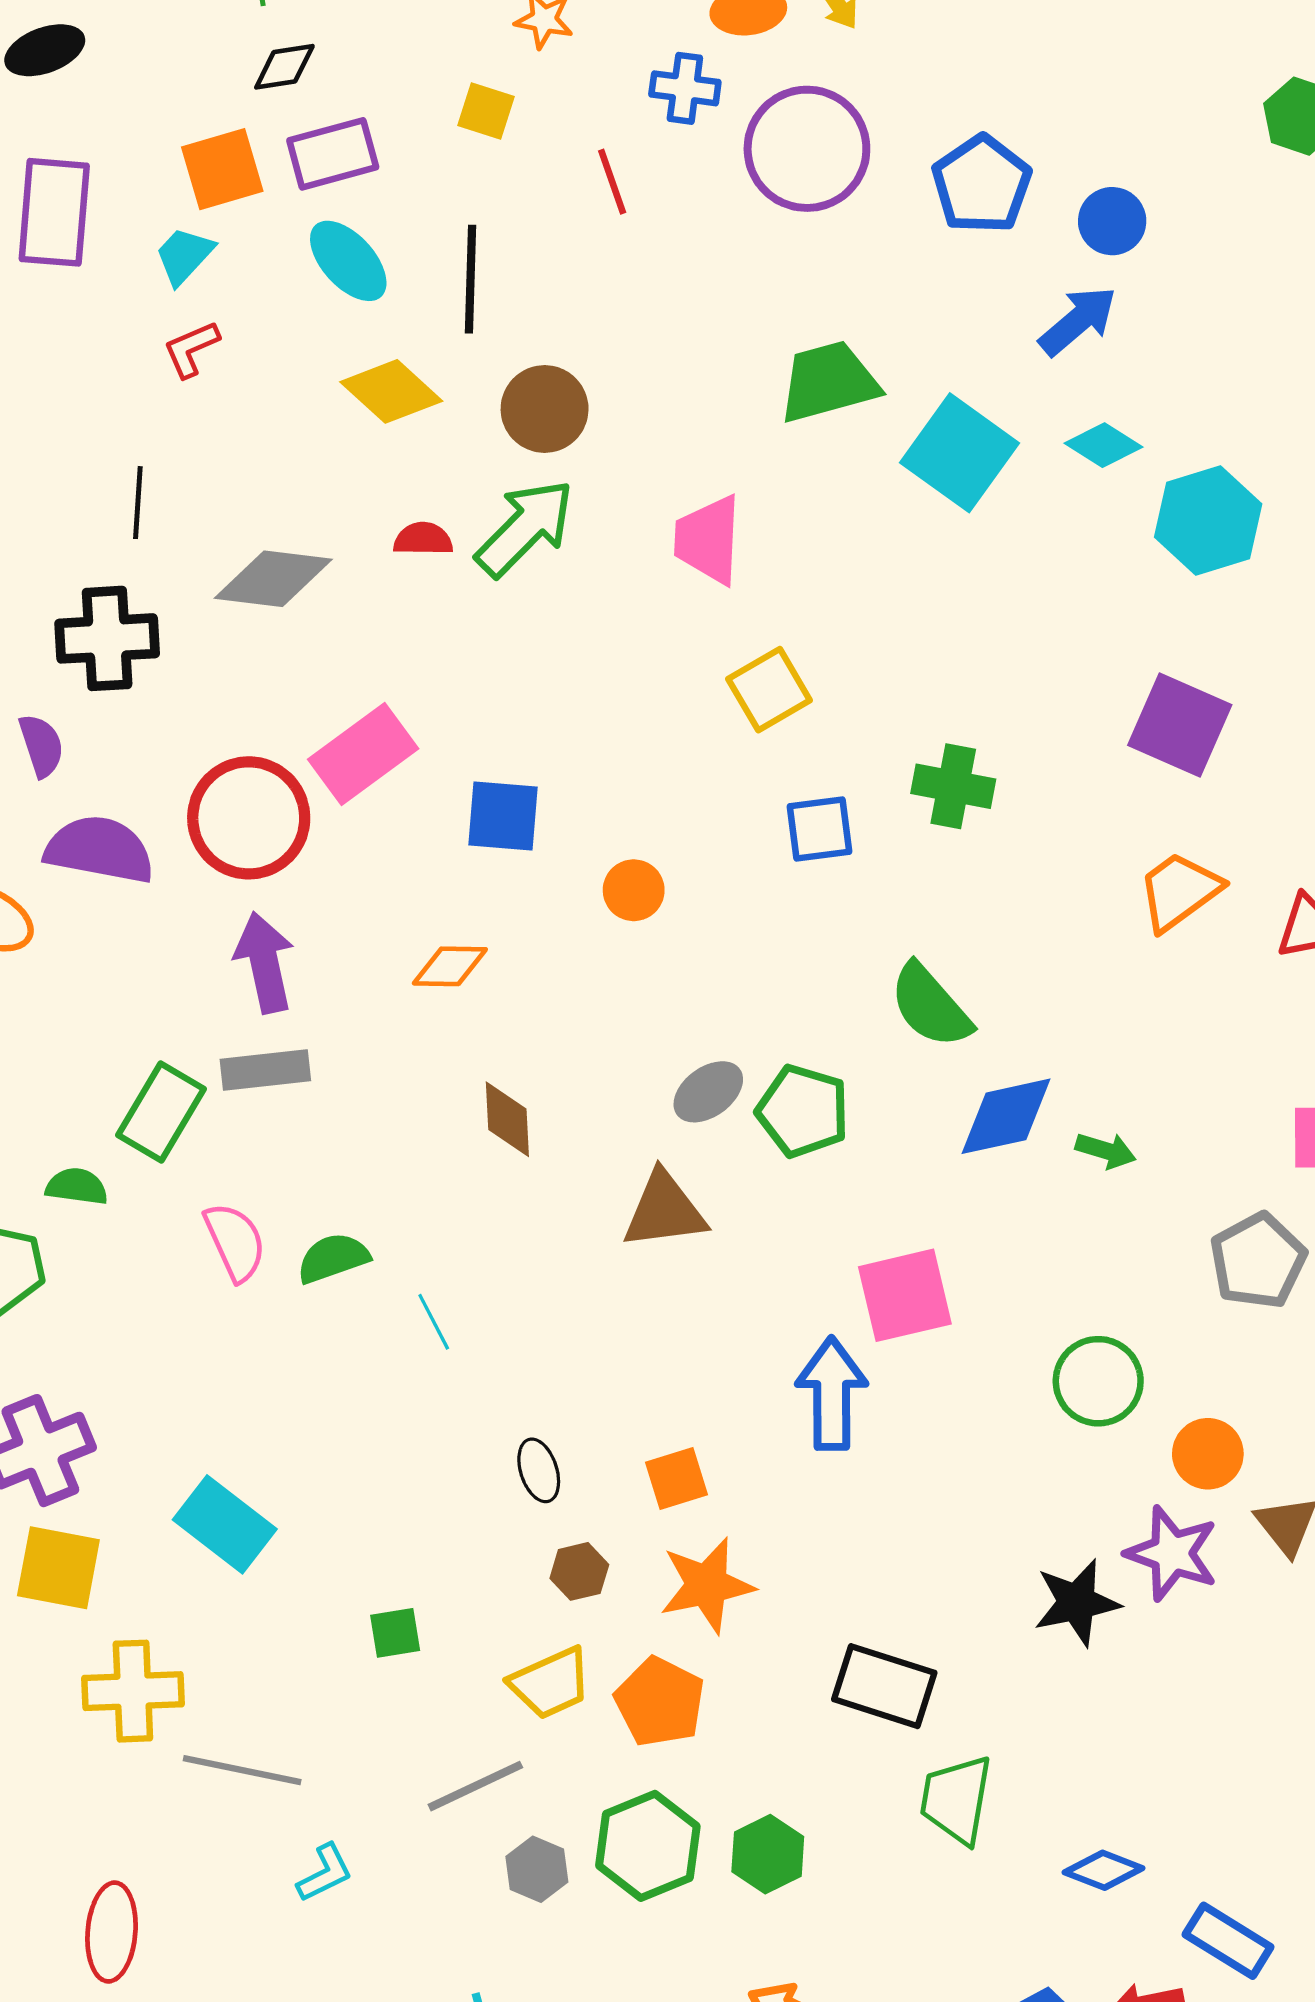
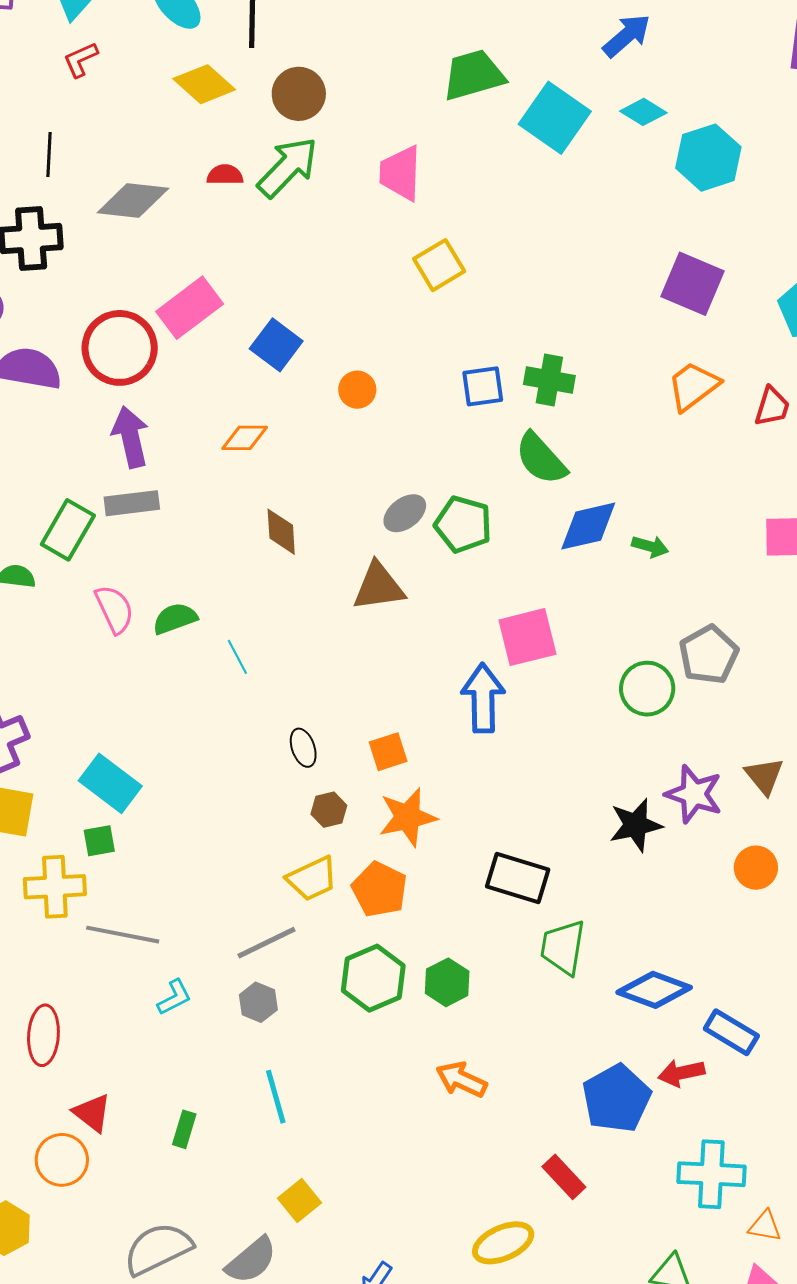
green cross: (953, 786) -> (549, 380), moved
blue square: (503, 816) -> (276, 345), turned 33
blue square: (819, 829) -> (483, 386), moved
gray pentagon: (1258, 1261) -> (709, 655), moved
orange circle: (1208, 1454) -> (756, 868), moved
green square: (395, 1633) -> (99, 841), moved
gray hexagon: (537, 1869) -> (258, 1002), moved
blue diamond: (1104, 1870) -> (654, 990), size x1.5

